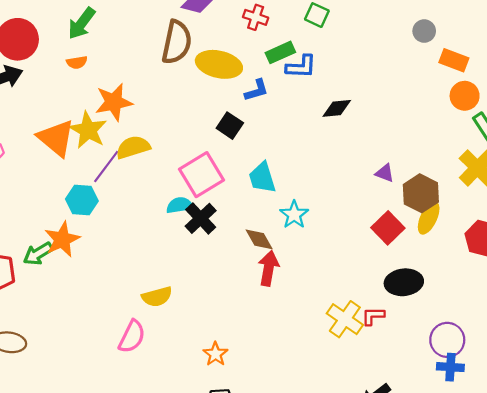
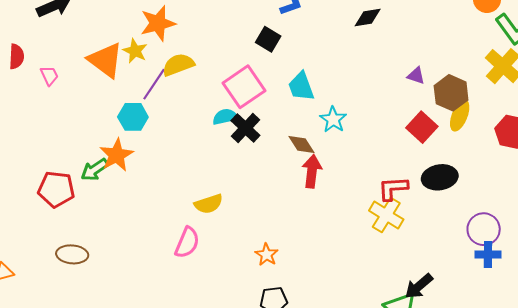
yellow star: (88, 130) -> (135, 51), size x0.7
red L-shape: (373, 316) -> (393, 188), moved, size x1.4

